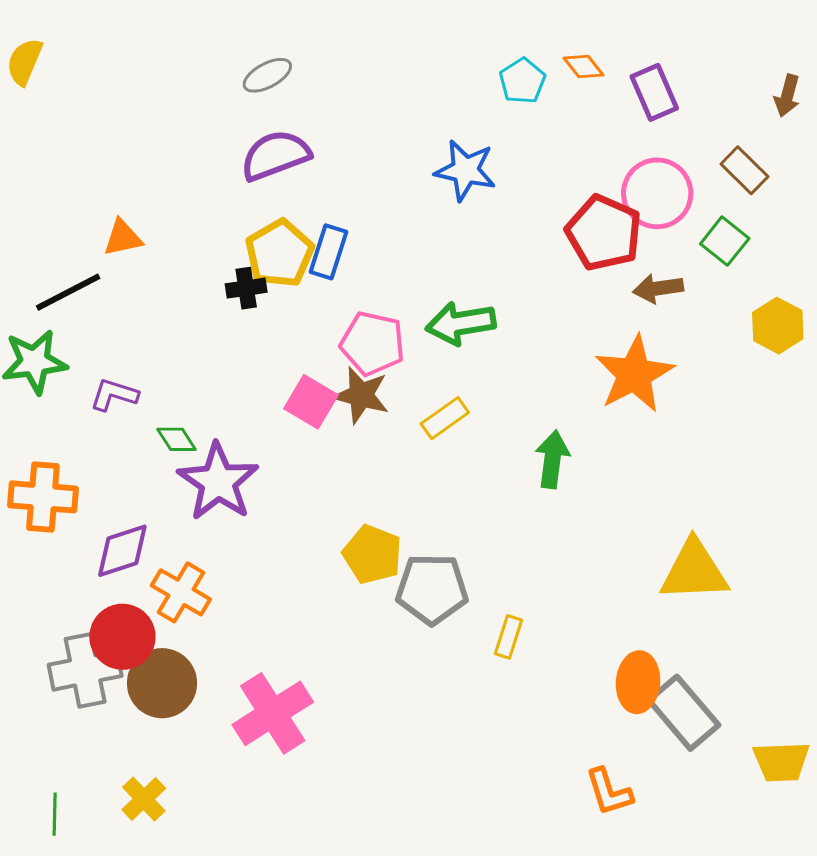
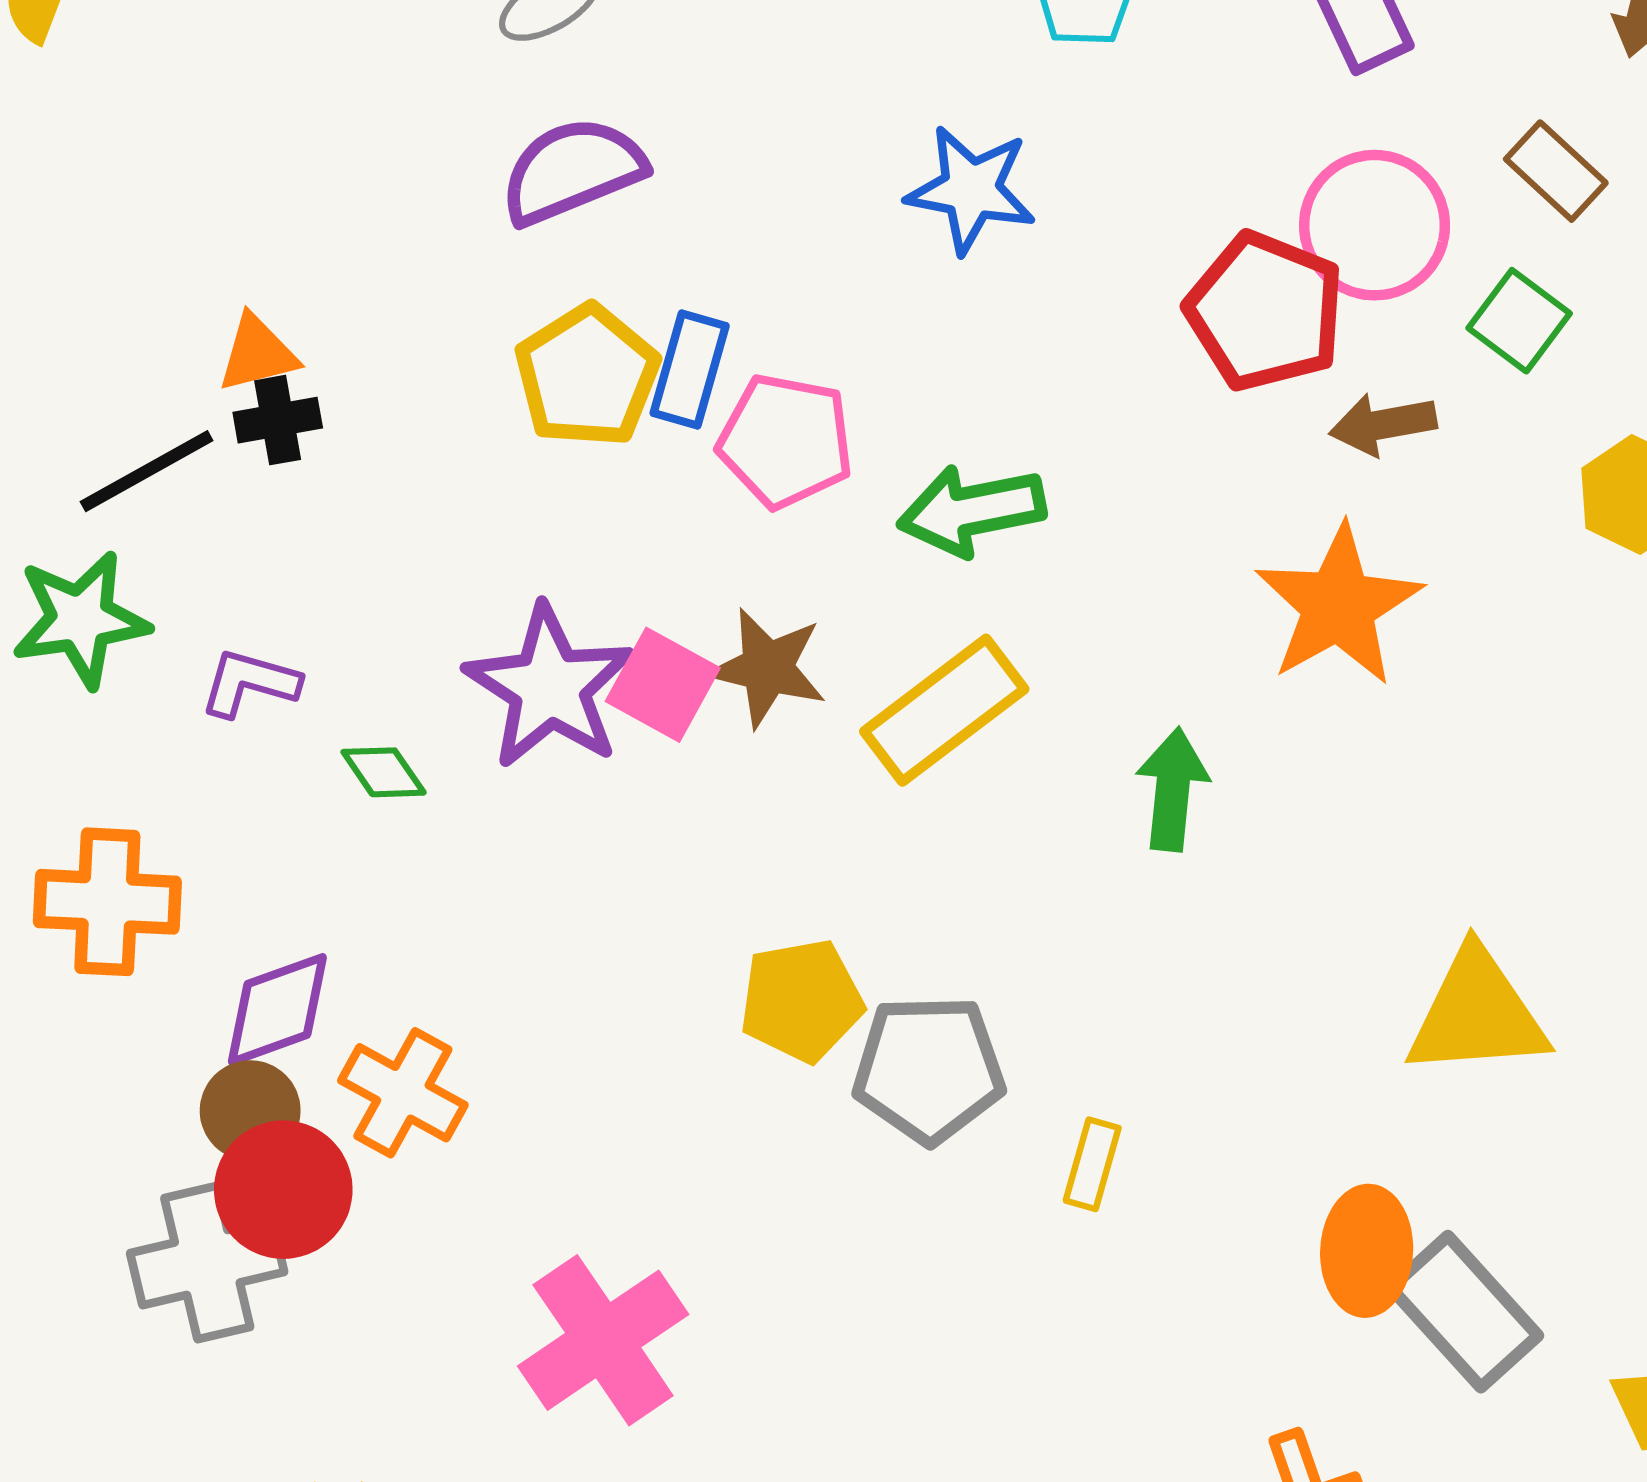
black cross: (246, 288) -> (278, 420), moved
pink pentagon: (373, 343) -> (786, 441), moved
yellow rectangle: (445, 418) -> (944, 710), size x1.6
purple star: (218, 482) -> (550, 687), moved
yellow pentagon: (372, 554) -> (801, 1001), turned -30
brown circle: (162, 683) -> (250, 1111), moved, size x0.7

